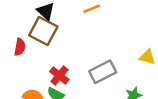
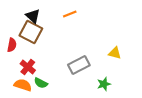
red cross: (59, 76) -> (28, 67), moved

